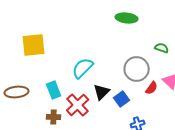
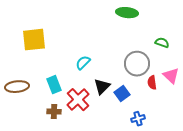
cyan semicircle: (83, 68) -> (83, 63), size x0.7
red semicircle: (152, 88) -> (152, 83), turned 136

